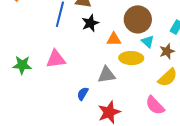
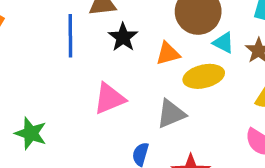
pink triangle: (56, 59) -> (109, 99), moved
green star: (22, 65) -> (31, 133), turned 30

